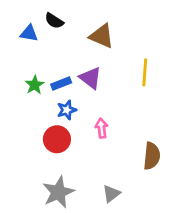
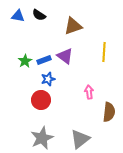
blue triangle: (29, 33) -> (18, 16), moved
brown triangle: (102, 36) -> (73, 26), turned -42
pink arrow: (102, 128) -> (89, 92), moved
gray triangle: (111, 194) -> (80, 139), size x1.5

